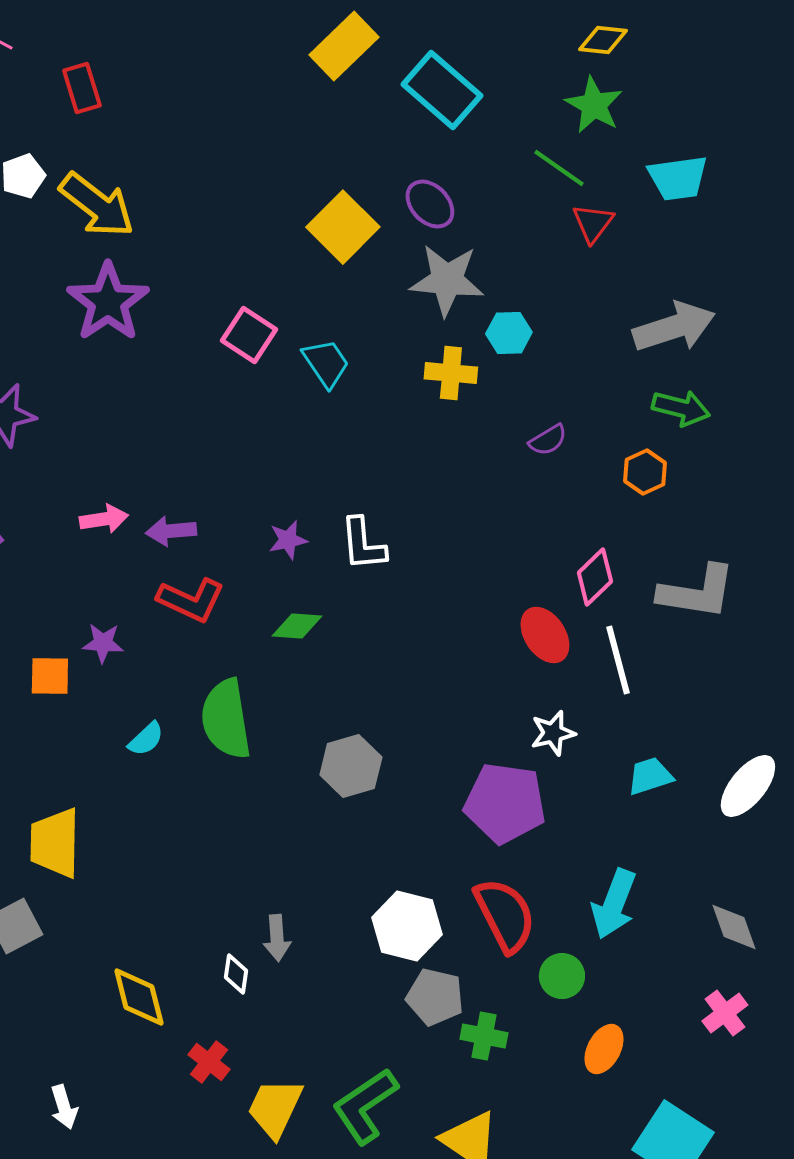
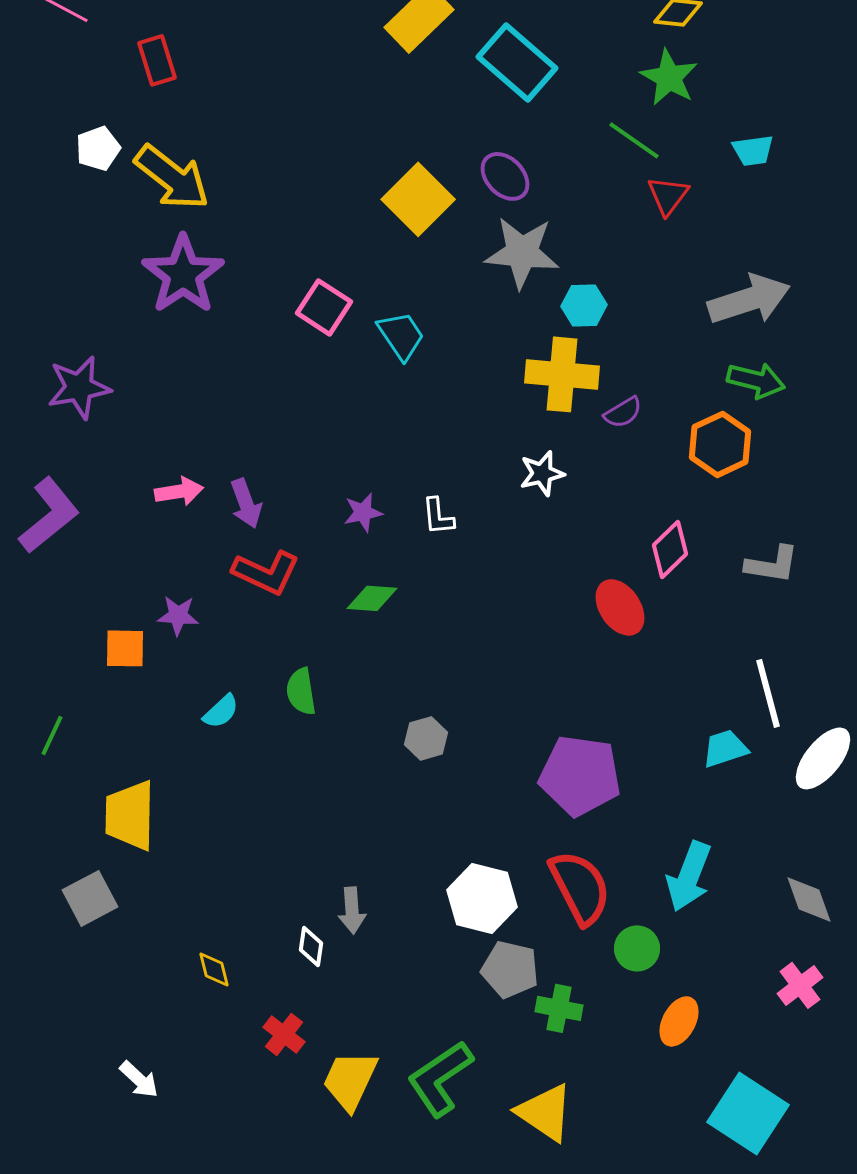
cyan trapezoid: (678, 178) -> (753, 150), size x0.7
yellow cross: (451, 373) -> (562, 374), moved, size x1.4
orange hexagon: (645, 472) -> (720, 444), size x1.4
purple arrow: (171, 531) -> (246, 503), turned -105
white L-shape: (363, 544) -> (438, 516), size x0.7
gray L-shape: (697, 592) -> (772, 564), size x0.7
white line: (618, 660) -> (768, 693), moved
green semicircle: (226, 719) -> (301, 691), size x0.6
white star: (553, 733) -> (542, 473), moved
gray hexagon: (351, 766) -> (426, 738), size x0.7
yellow diamond: (139, 997) -> (214, 969), size x0.6
white arrow: (64, 1107) -> (139, 1079), turned -30

